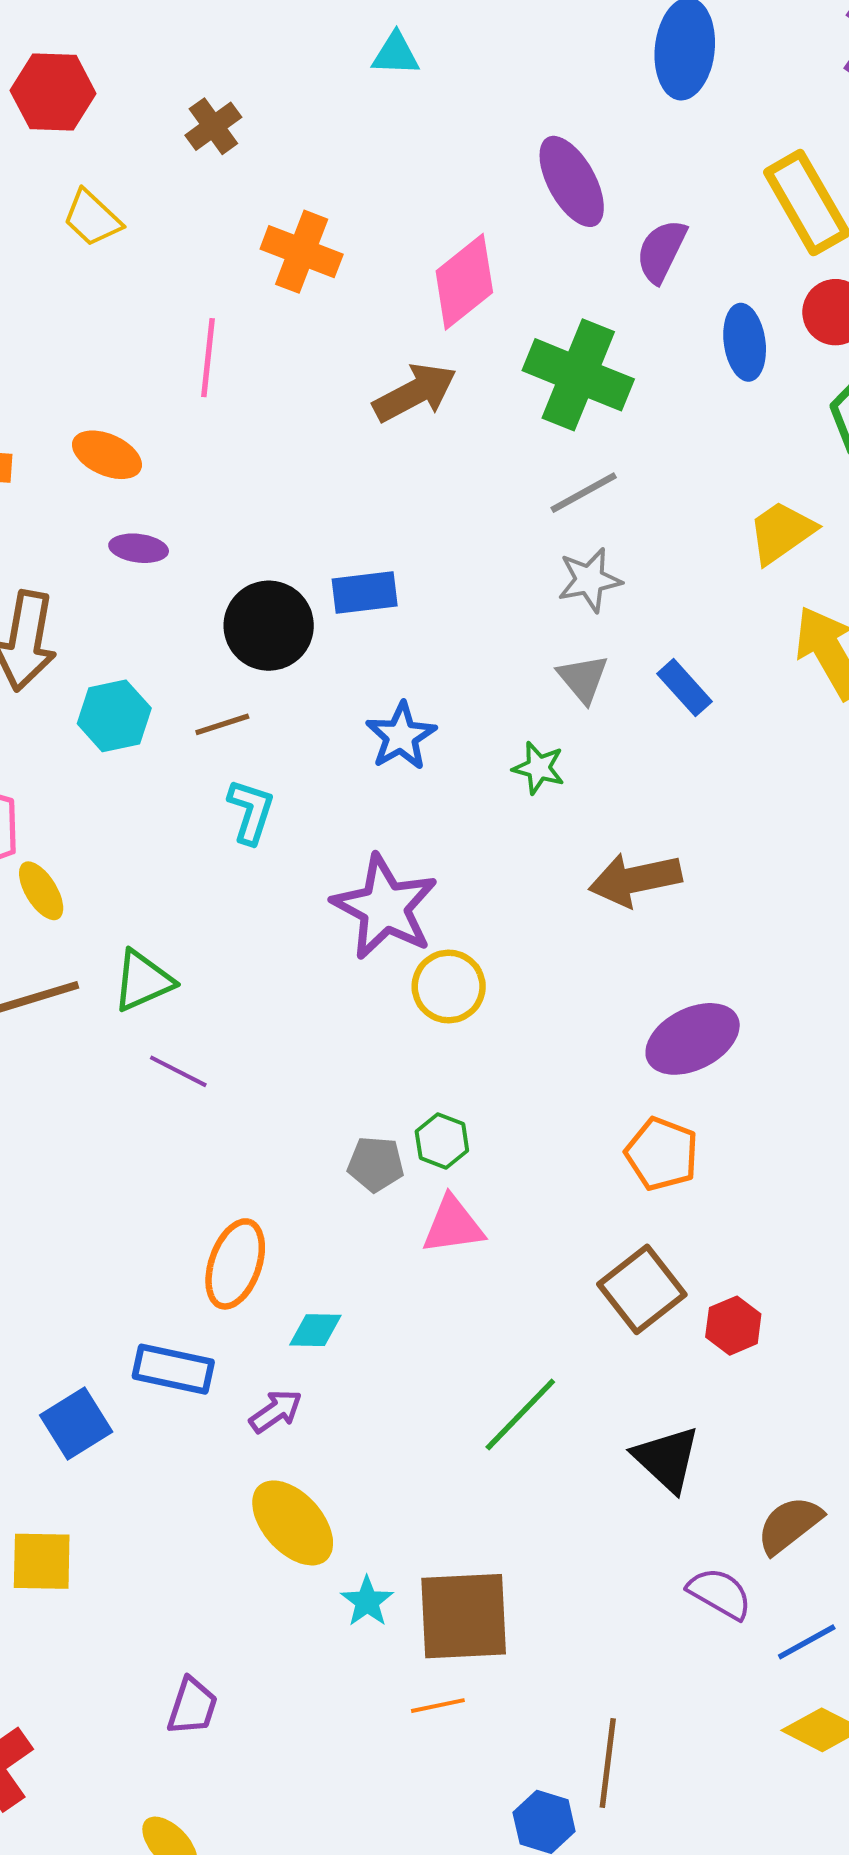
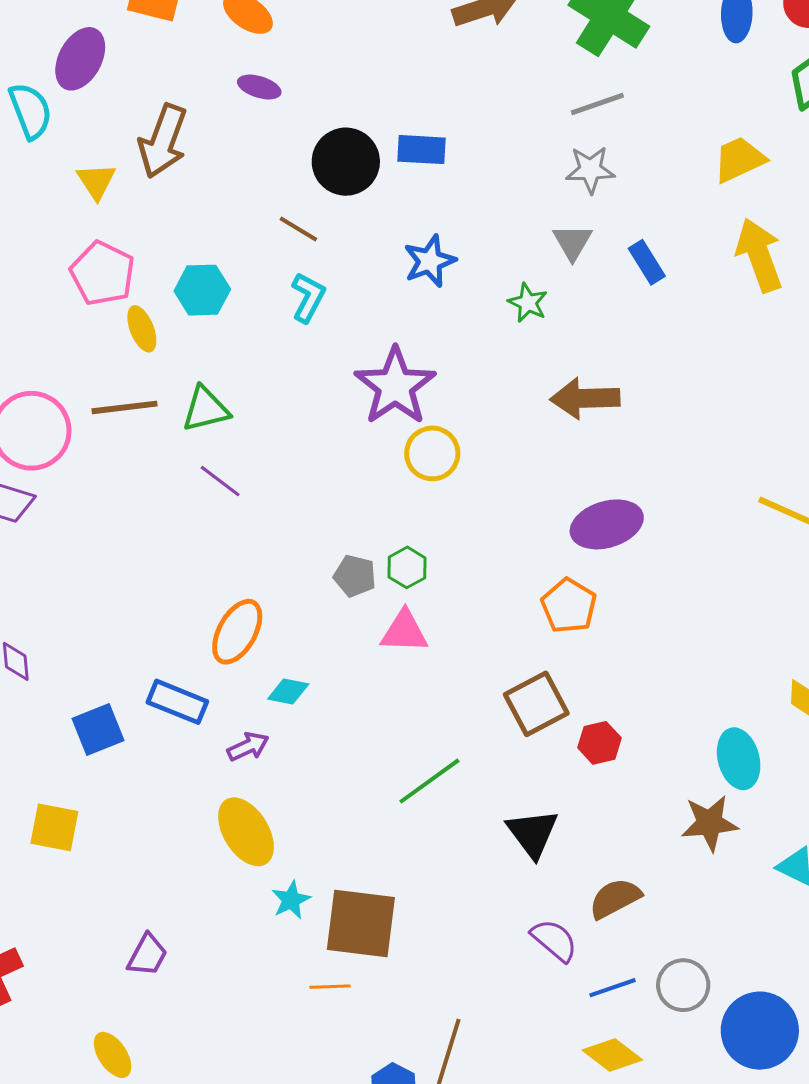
cyan hexagon: (114, 716) -> (202, 290), moved
brown line: (222, 724) -> (298, 229), turned 39

